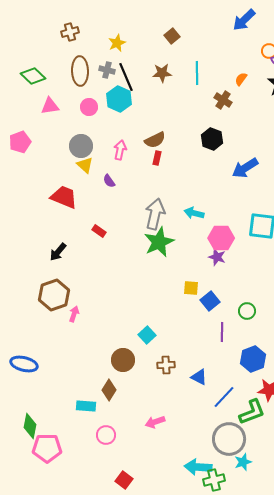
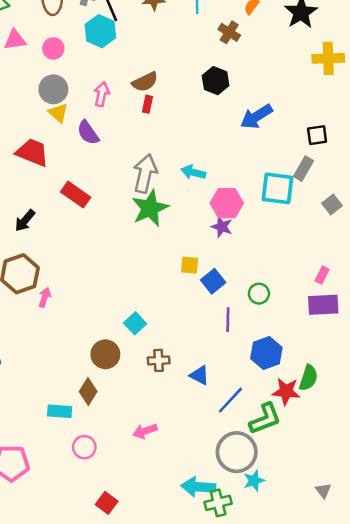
pink circle: (89, 107) -> (53, 48), moved
purple semicircle: (109, 181) -> (88, 133), size x1.5
red rectangle: (99, 231) -> (76, 195), size x1.6

